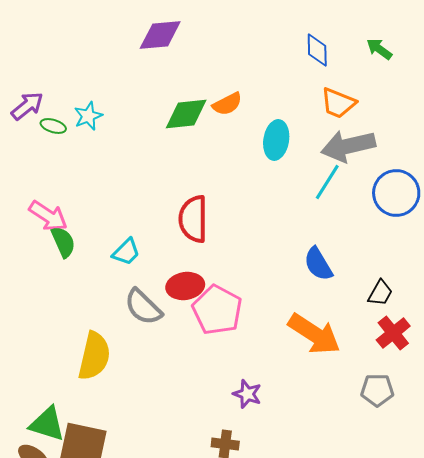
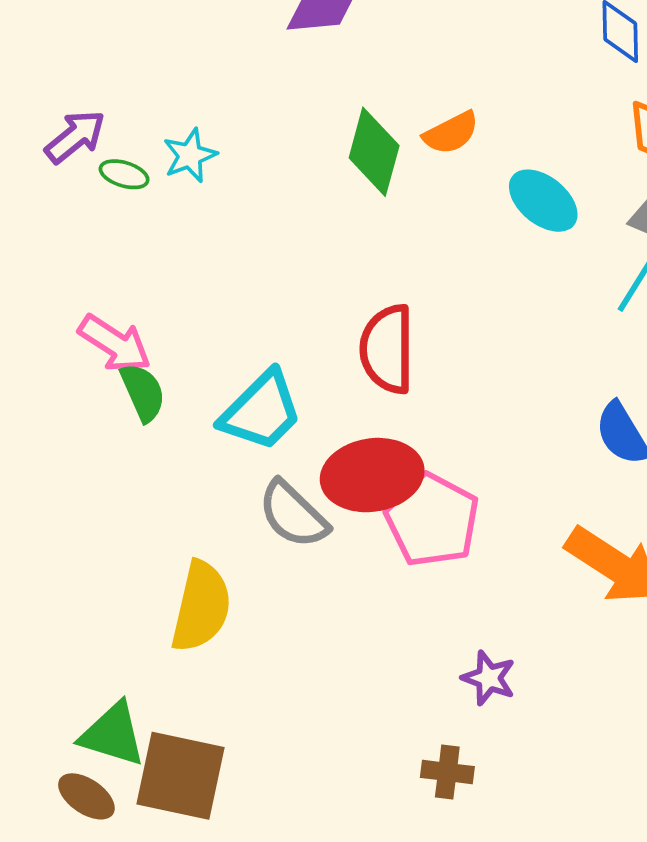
green diamond: (186, 114) -> (374, 152), turned -69
cyan ellipse: (276, 140) -> (543, 201), turned -60
cyan trapezoid: (126, 252) -> (261, 411), size x1.6
red ellipse: (185, 286) -> (372, 475), size x1.4

